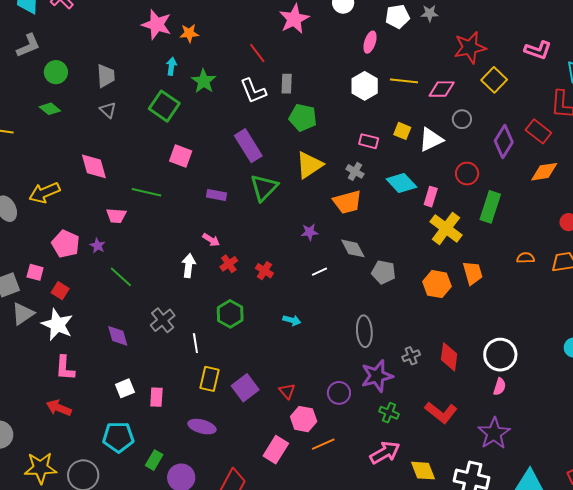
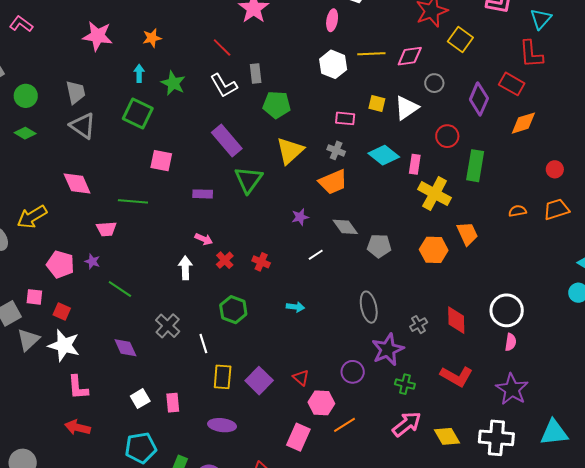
pink star: (157, 25) -> (98, 36), moved
gray triangle: (108, 110) -> (83, 126), size x1.6

